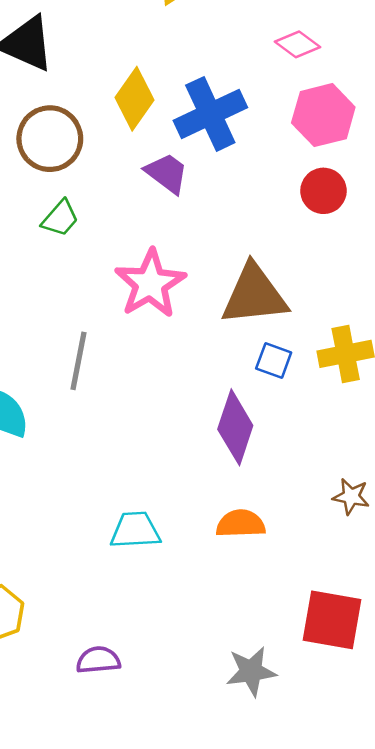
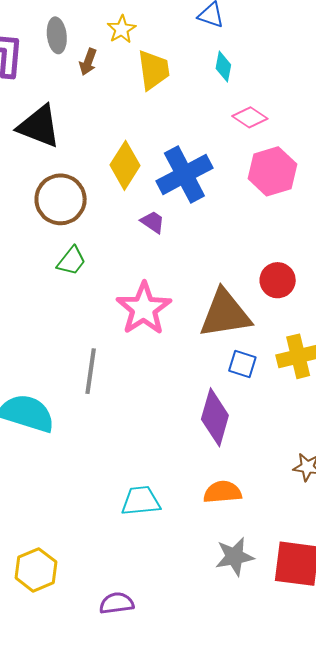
purple trapezoid: (167, 173) -> (153, 222), size x0.7
red circle: (323, 191) -> (278, 280), moved
gray star: (251, 671) -> (235, 557), moved

